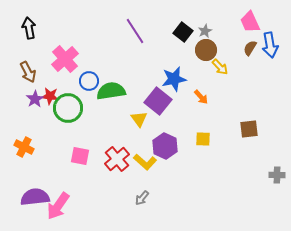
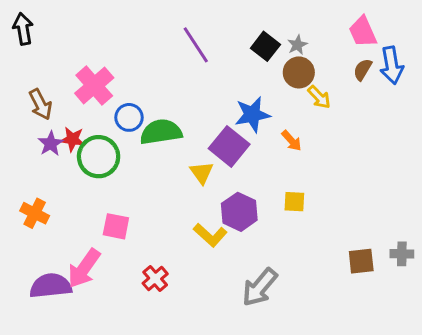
black arrow: (29, 28) -> (23, 29), moved
brown square: (249, 129) -> (361, 261), moved
red cross: (117, 159) -> (155, 279), moved, size x0.7
gray arrow: (142, 198) -> (260, 287), moved, size x1.8
pink arrow: (58, 206) -> (84, 268), moved

